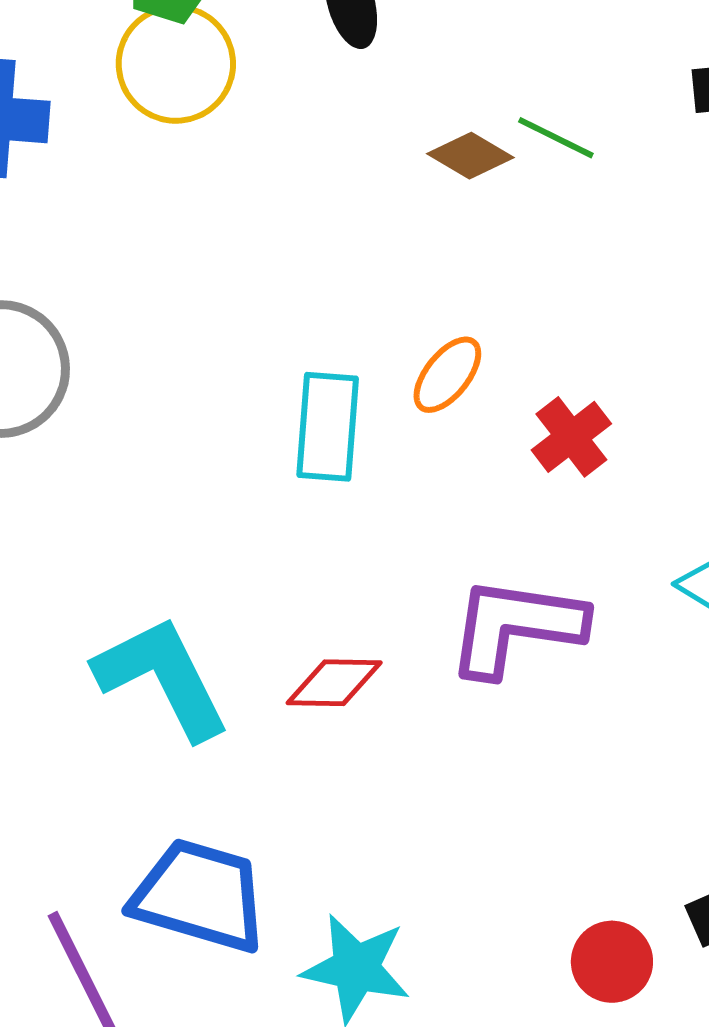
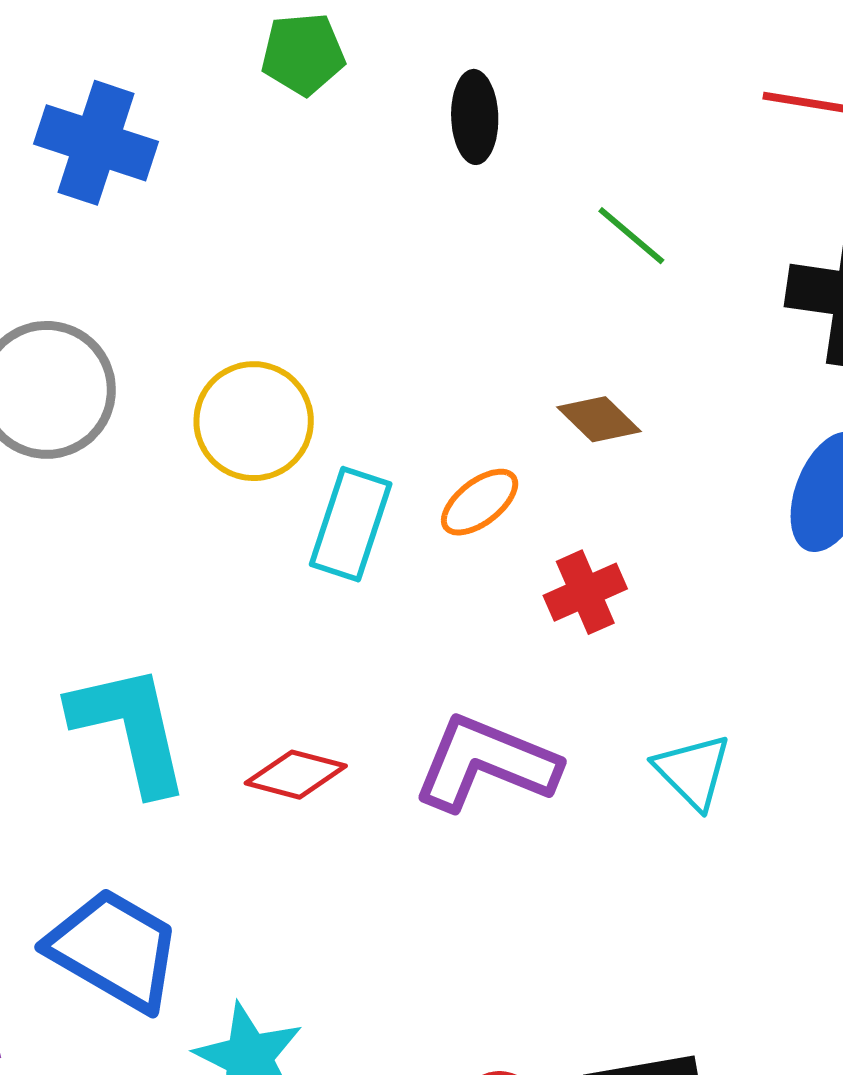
yellow circle: (176, 64) -> (254, 421), moved
green line: (556, 138) -> (631, 236), moved
brown diamond: (470, 156) -> (599, 419), moved

